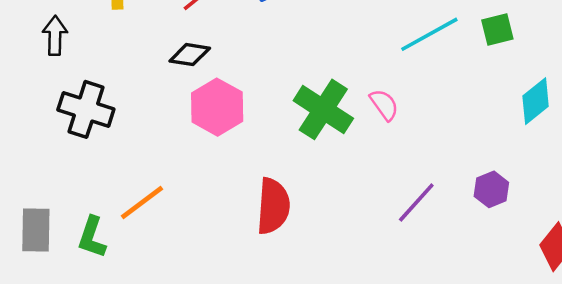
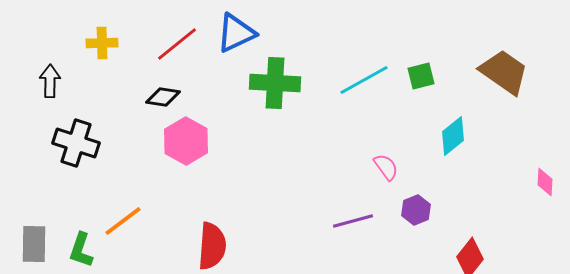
pink semicircle: (384, 105) -> (386, 167), moved
green cross: (323, 109) -> (275, 83), moved, turned -30
purple line: (416, 203) -> (353, 221), turned 33
red semicircle: (273, 206) -> (212, 246), moved

